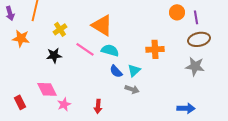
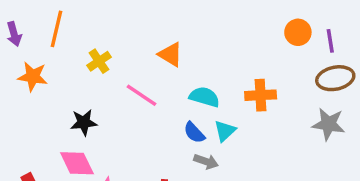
orange triangle: (102, 25) -> (170, 54), size x0.7
cyan semicircle: (110, 50) -> (204, 97), moved
black star: (54, 55) -> (84, 122), moved
gray arrow: (132, 89) -> (206, 161), moved

